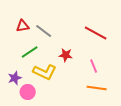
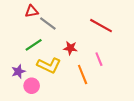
red triangle: (23, 26) -> (32, 11), moved
orange line: (97, 88) -> (83, 75), moved, turned 60

